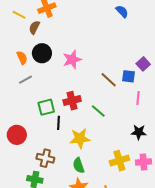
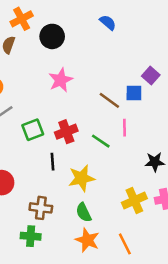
blue semicircle: (122, 11) -> (108, 23), moved
black circle: (42, 53) -> (52, 36), moved
pink line: (138, 98) -> (125, 128), moved
green square: (46, 107) -> (33, 130), moved

